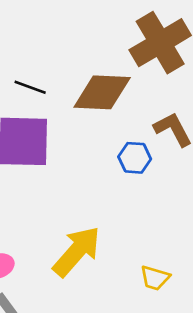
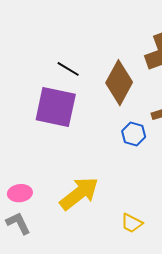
brown diamond: (102, 92) -> (119, 83), turned -75

